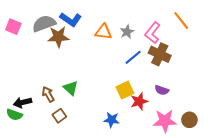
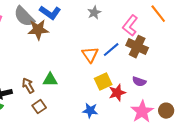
gray semicircle: (44, 24) -> (24, 17), turned -115
orange triangle: (103, 32) -> (90, 55), moved, turned 48
gray star: (127, 32) -> (94, 13), moved
green triangle: (71, 88) -> (50, 80), turned -42
pink star: (165, 121) -> (142, 112), turned -30

